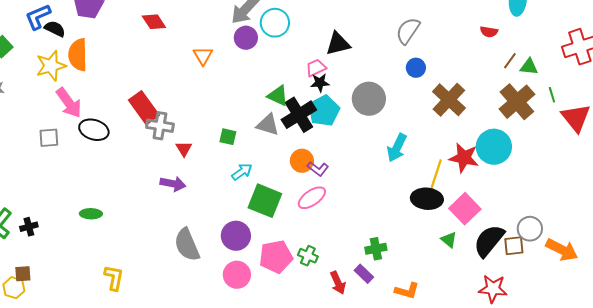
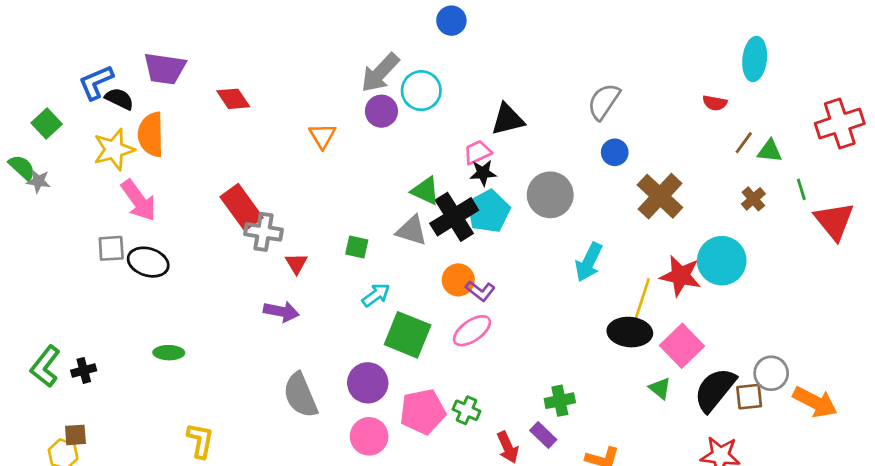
red diamond: (154, 22) -> (233, 99), moved
brown cross: (517, 102) -> (753, 199), size x0.5
black ellipse: (94, 130) -> (148, 262), moved

